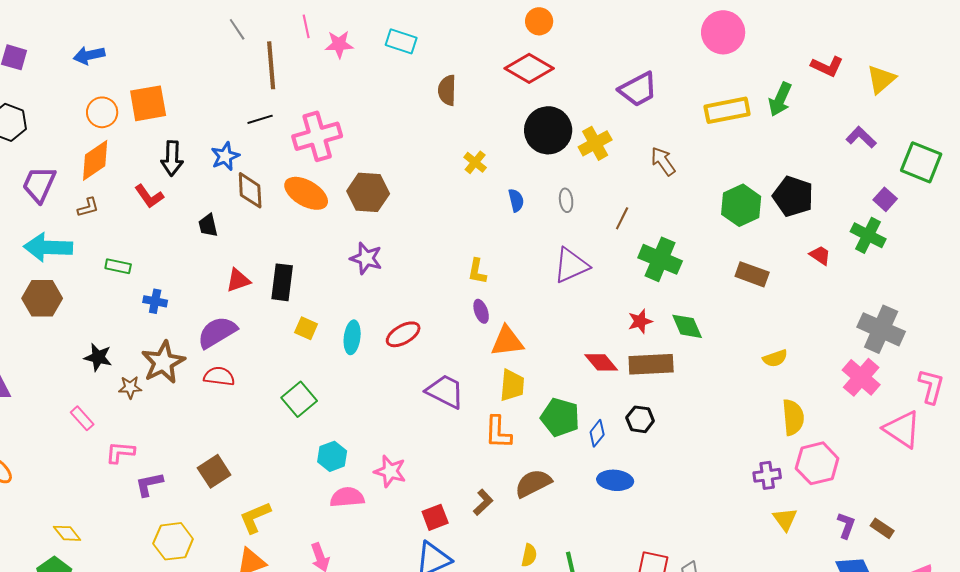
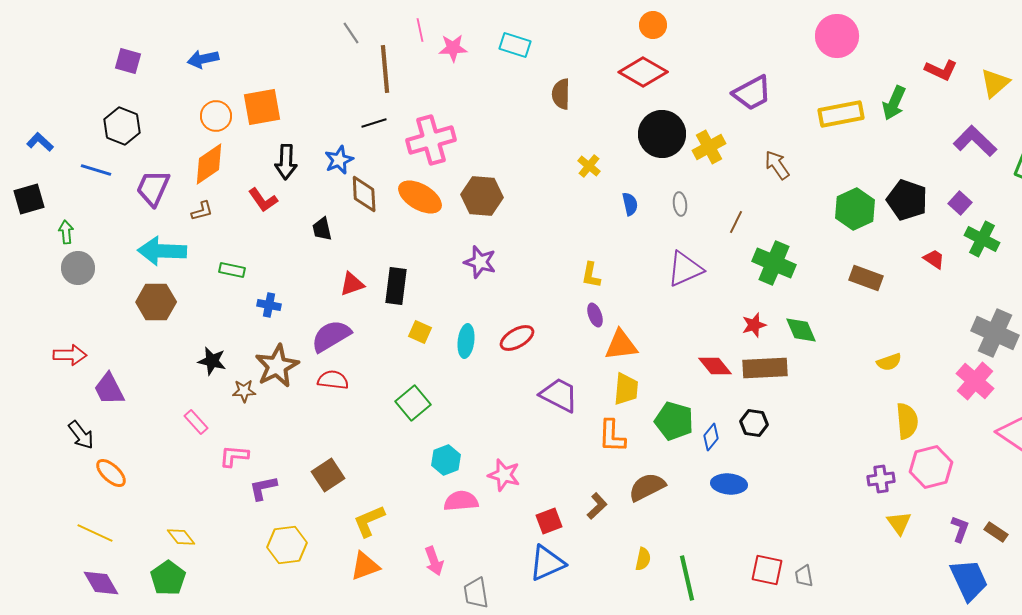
purple L-shape: (861, 137) -> (975, 141), size x1.4
purple square: (885, 199) -> (960, 203), moved

